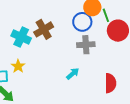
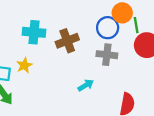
brown cross: (44, 29) -> (67, 41), moved
cyan cross: (21, 37) -> (34, 32), turned -30

